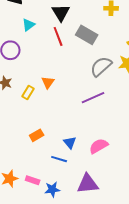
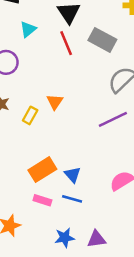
orange rectangle: (37, 135) -> (42, 170), size x1.5
blue triangle: (70, 143) -> (73, 175), moved
pink rectangle: (33, 180) -> (42, 200), moved
purple triangle: (88, 184) -> (96, 239), moved, size x0.7

